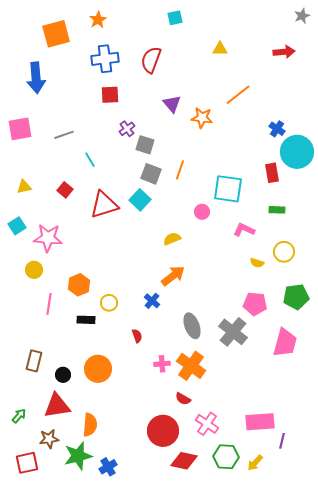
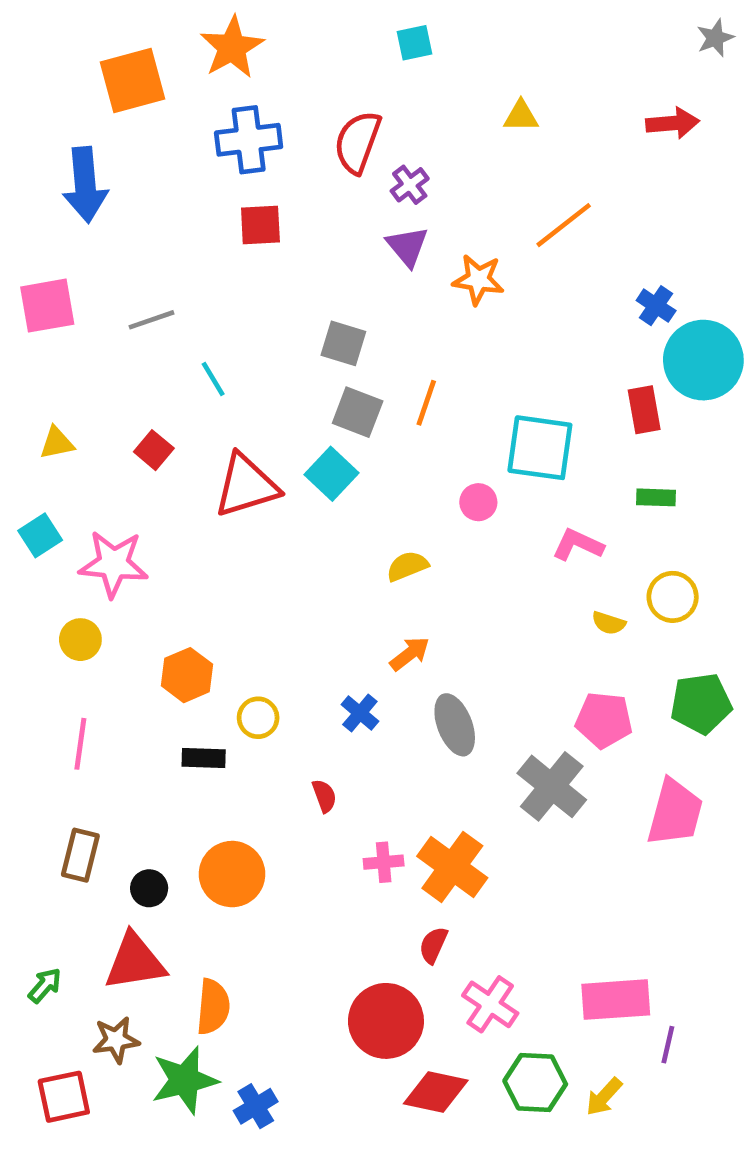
orange star: (98, 20) -> (232, 47), size x1.5
purple cross: (127, 129) -> (410, 185), moved
orange arrow: (173, 276) -> (410, 654), size x0.7
pink line: (49, 304) -> (80, 744), moved
gray ellipse: (192, 326) -> (455, 725), moved
red semicircle: (183, 399) -> (433, 945), turned 84

